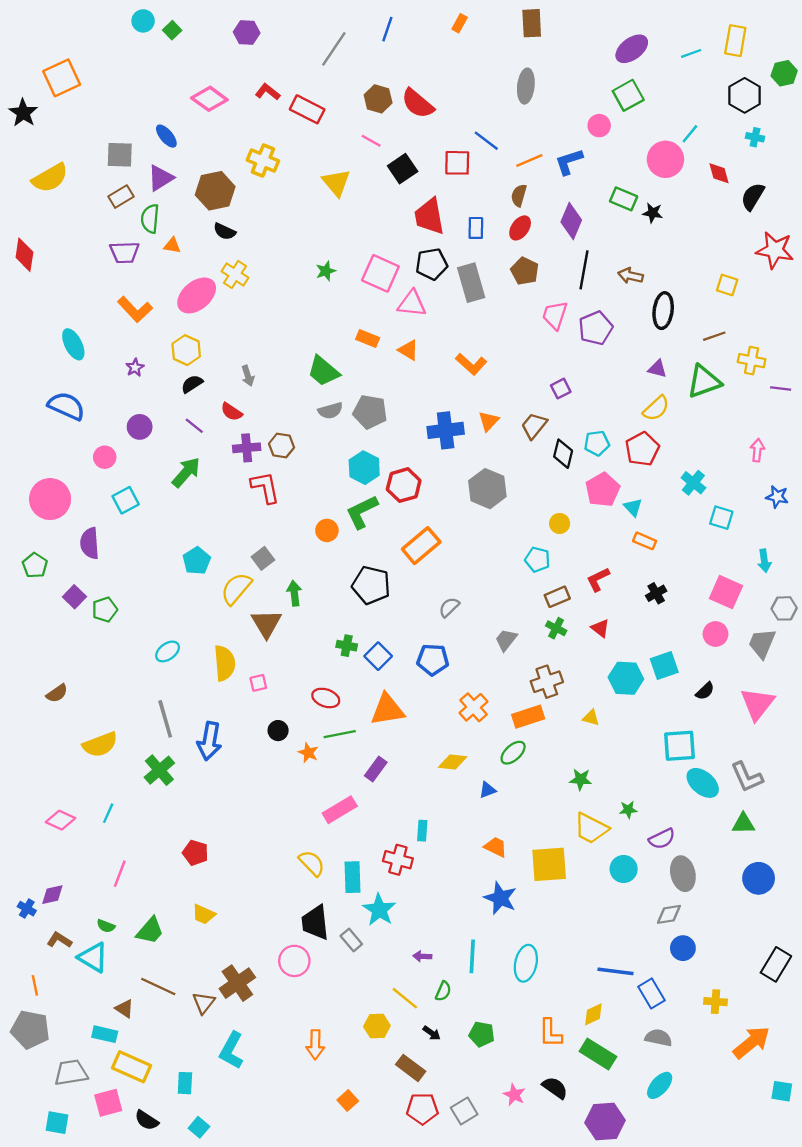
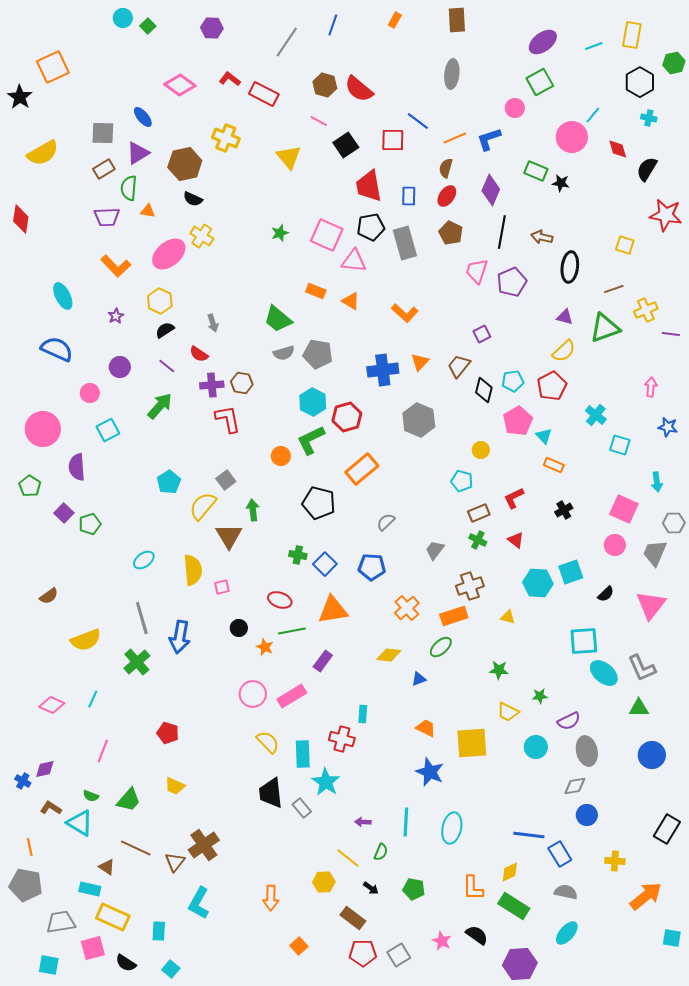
yellow cross: (752, 361) -> (646, 310), turned -35
yellow trapezoid: (591, 828) -> (508, 712), size x0.7
pink circle: (294, 961) -> (253, 694), moved

